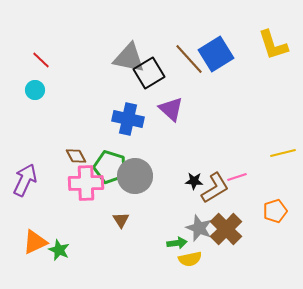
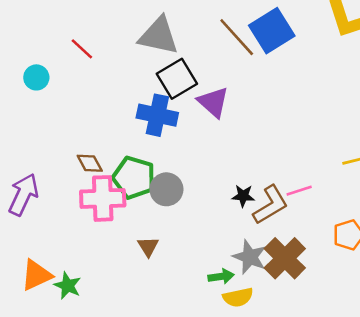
red line: (41, 60) -> (82, 49), moved
black square: (149, 73) -> (177, 79), moved
gray circle: (135, 176) -> (166, 189), size x0.7

